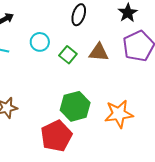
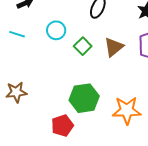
brown triangle: (99, 52) -> (114, 47), turned -50
red pentagon: (56, 136) -> (62, 126), size x0.7

